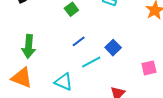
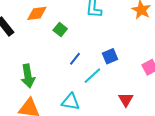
blue square: (113, 48) -> (110, 56), turned 35

